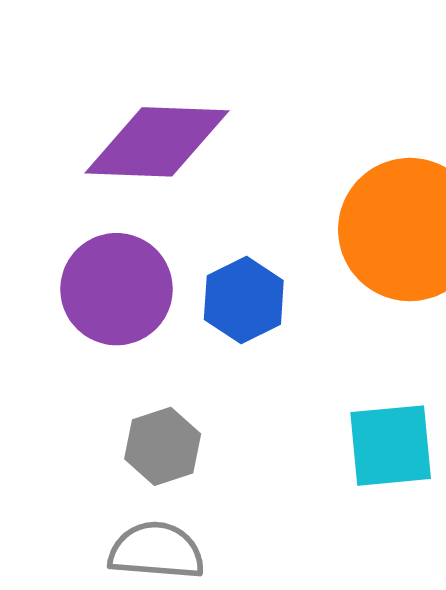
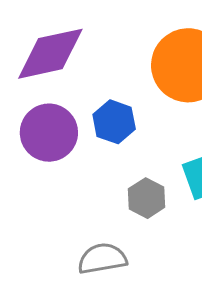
gray hexagon: (163, 446) -> (147, 198), moved

